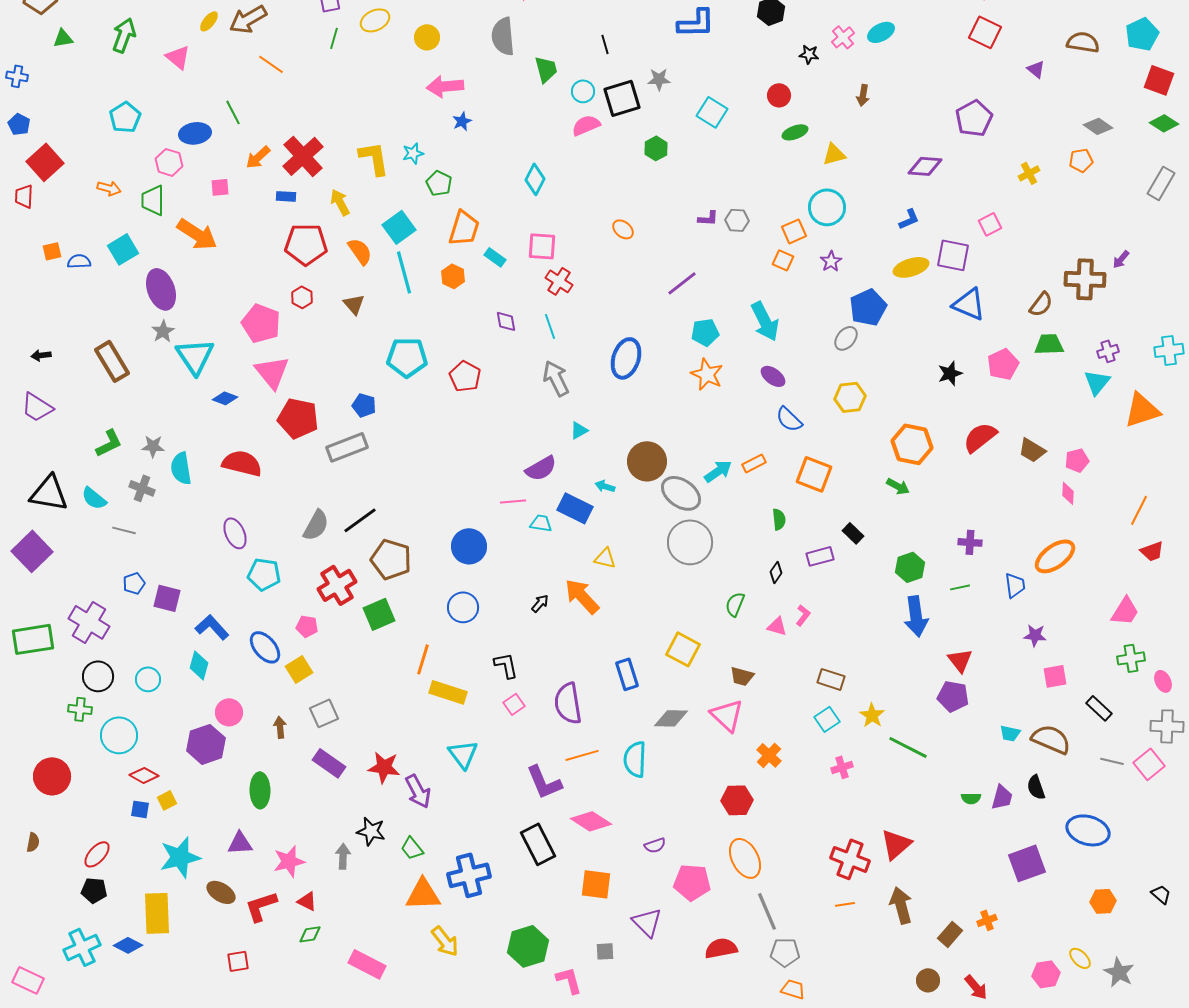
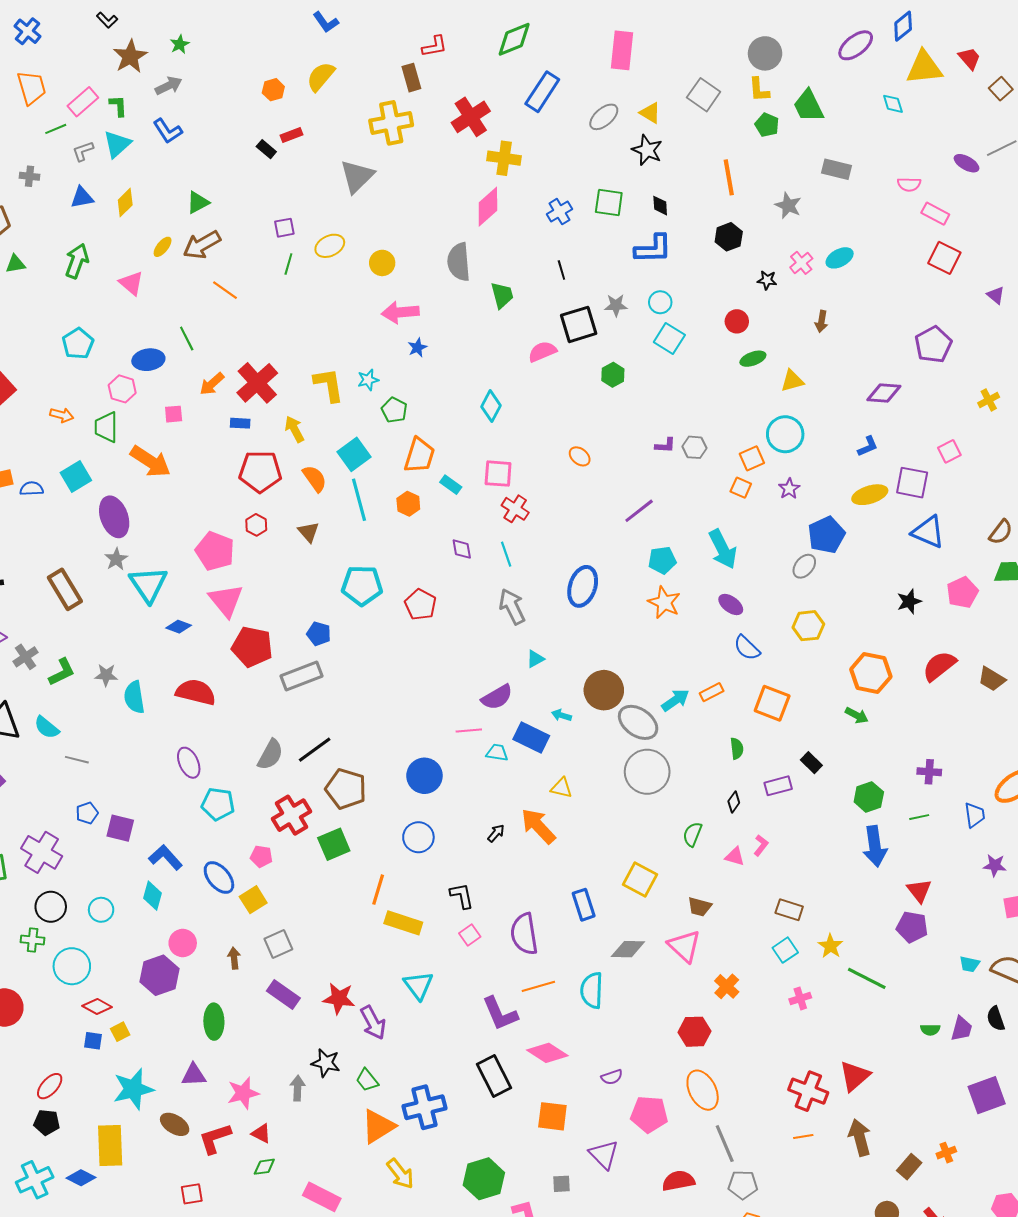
cyan circle: (583, 91) -> (660, 302), moved
gray cross: (142, 488) -> (26, 657), moved, turned 35
orange triangle: (423, 894) -> (378, 1126), turned -30

